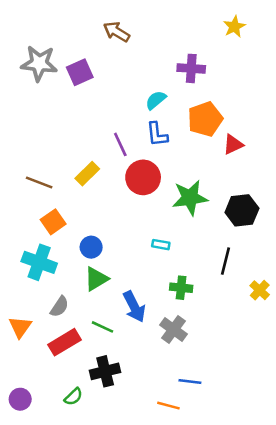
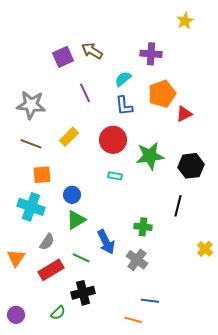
brown arrow: (116, 32) -> (92, 51), moved
gray star: (39, 63) -> (31, 105), moved
purple line: (120, 144) -> (85, 93), moved
orange square: (53, 222) -> (42, 175), turned 30
cyan rectangle: (161, 245) -> (115, 176), moved
yellow cross: (260, 290) -> (205, 249), moved

